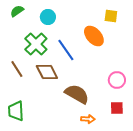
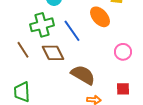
green cross: (36, 44) -> (42, 25), turned 30
pink circle: (117, 80) -> (123, 52), moved

